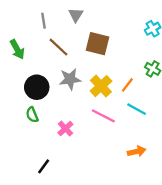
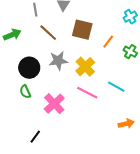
green arrow: (17, 49) -> (12, 35), turned -84
orange line: (127, 85) -> (108, 42), moved
pink cross: (65, 129) -> (54, 104), size x1.5
orange arrow: (137, 151) -> (126, 124), moved

